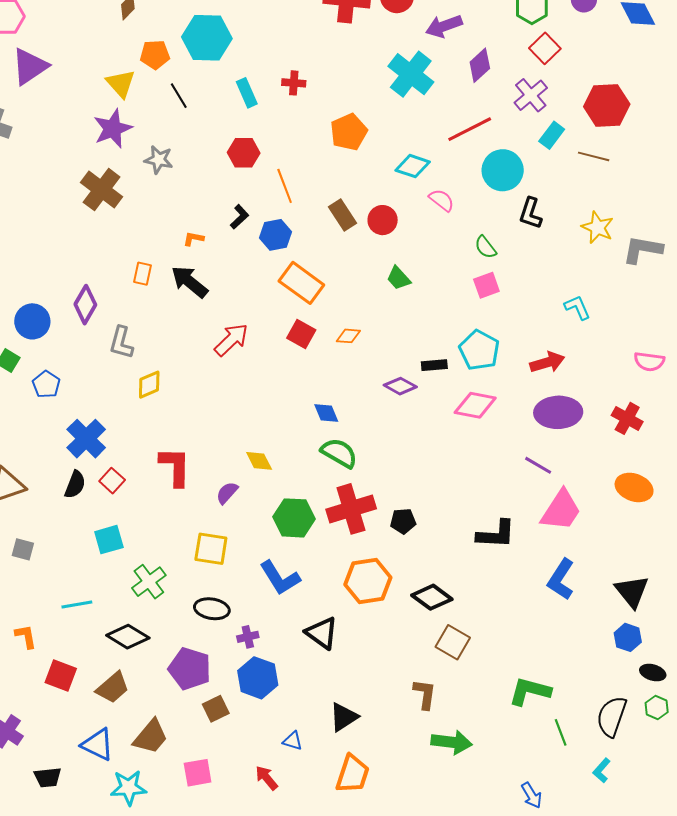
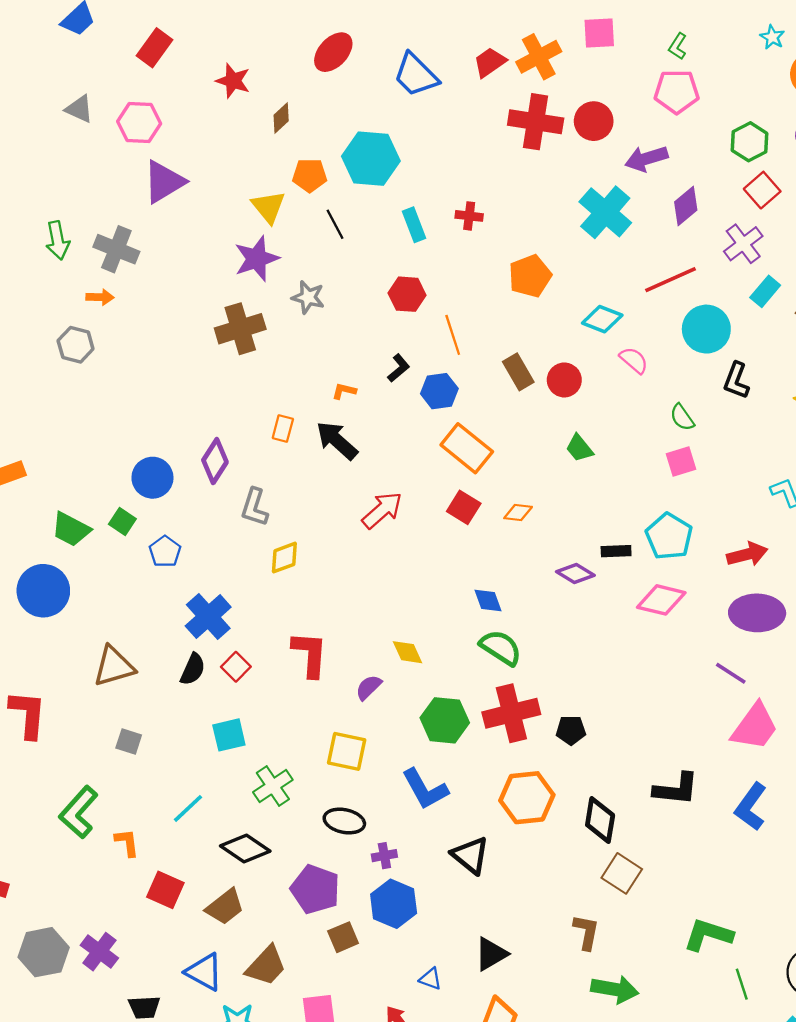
brown cross: (102, 190) -> (240, 329), turned 33
black L-shape: (496, 534) -> (676, 789), moved
black diamond: (432, 597) -> (600, 820), turned 60
cyan line: (77, 605) -> (188, 808), turned -36

